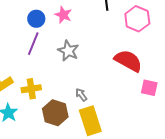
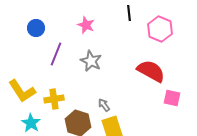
blue circle: (36, 19) -> (36, 28), moved

